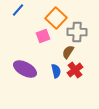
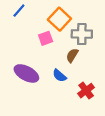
red cross: (75, 70) -> (86, 91), moved
blue semicircle: (56, 71) -> (59, 76), turned 144

